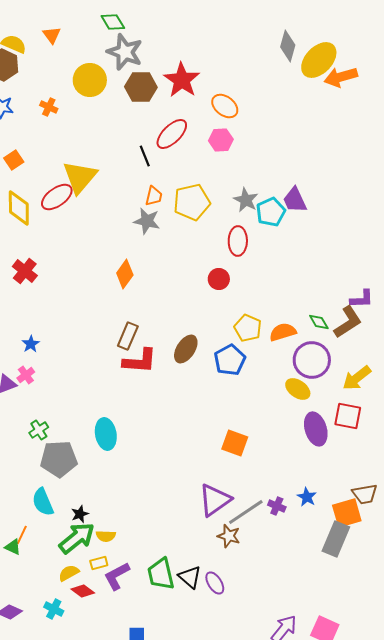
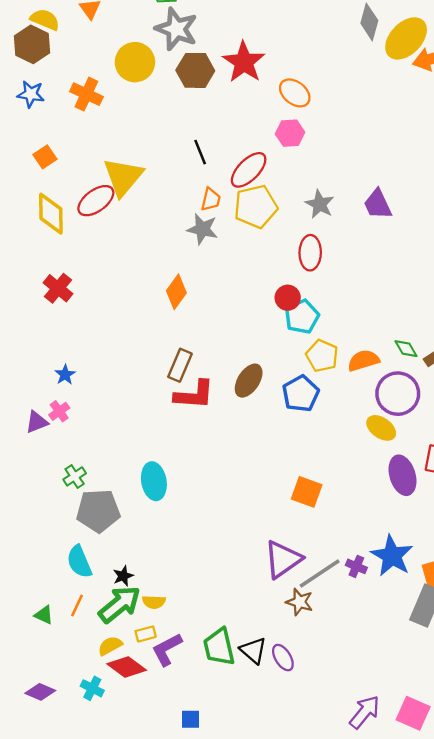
orange cross: (49, 107) -> (86, 94), size x1.5
red ellipse: (172, 134) -> (249, 170), moved
cyan pentagon: (271, 212) -> (302, 317), moved
blue star: (307, 497) -> (392, 556), size x1.8
orange line: (22, 535) -> (77, 606), moved
red diamond: (83, 591) -> (127, 667), size x1.4

